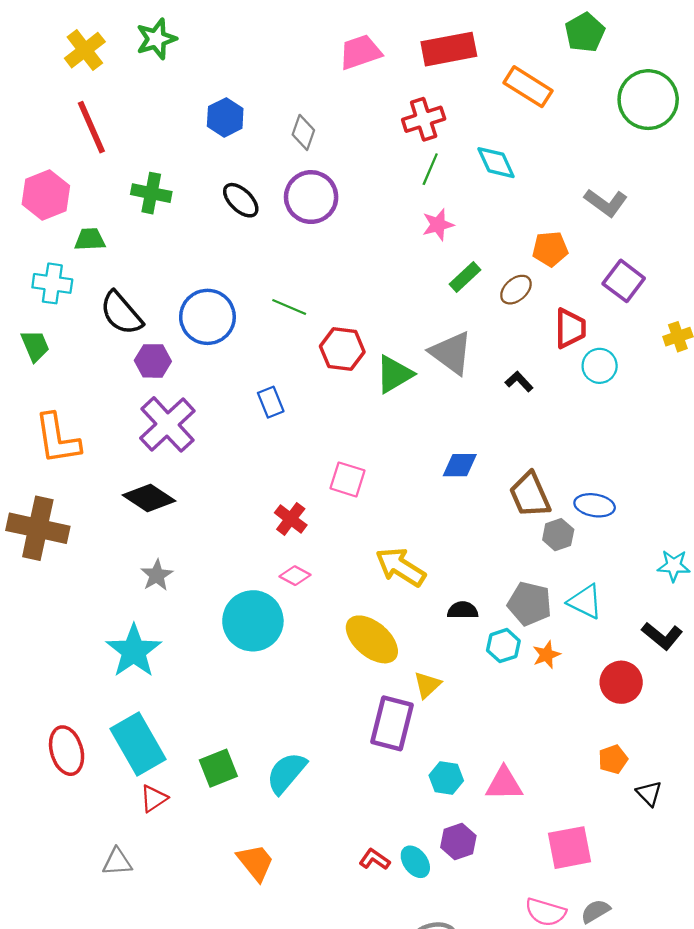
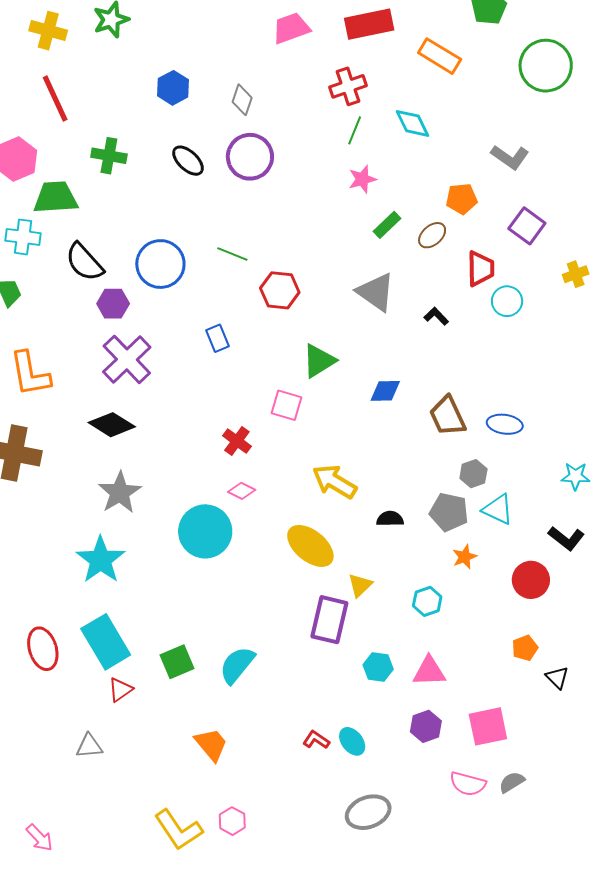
yellow cross: (85, 50) -> (48, 31), turned -36
green trapezoid: (90, 239) -> (56, 197), size x1.6
green triangle: (394, 374) -> (319, 361), moved
gray hexagon: (558, 535) -> (473, 474), moved
gray star: (157, 575) -> (120, 493), size x1.5
cyan hexagon: (503, 646) -> (427, 601), moved
purple hexagon: (458, 842) -> (426, 726), moved

